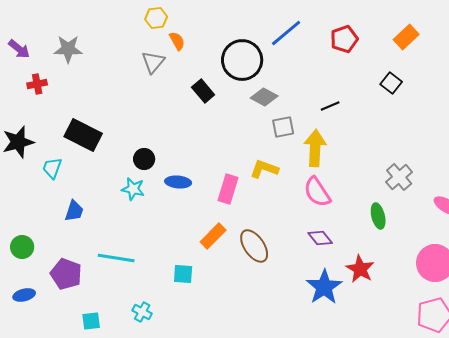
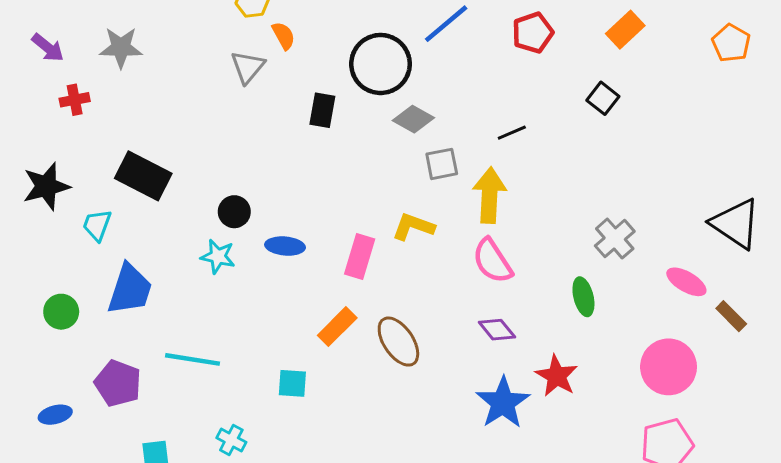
black rectangle: (203, 91) -> (322, 110), turned 50
blue trapezoid: (74, 211) -> (130, 289), size x1.6
green circle: (22, 247) -> (61, 312), moved

